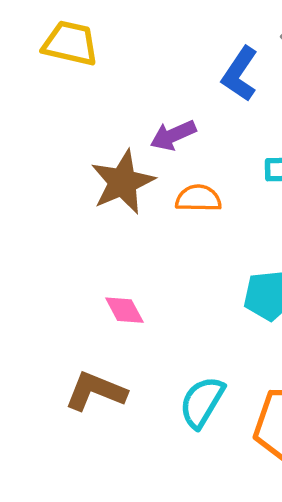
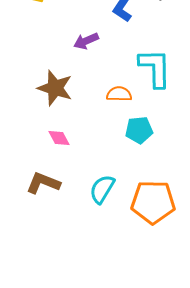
brown star: (123, 182) -> (55, 88), moved, turned -30
orange semicircle: (198, 198) -> (119, 94), moved

